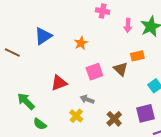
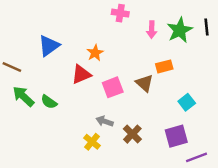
red triangle: (59, 83) -> (81, 74), moved
green arrow: (26, 101) -> (23, 96), moved
brown cross: (114, 119) -> (132, 134), moved
green semicircle: (40, 124) -> (49, 102), moved

